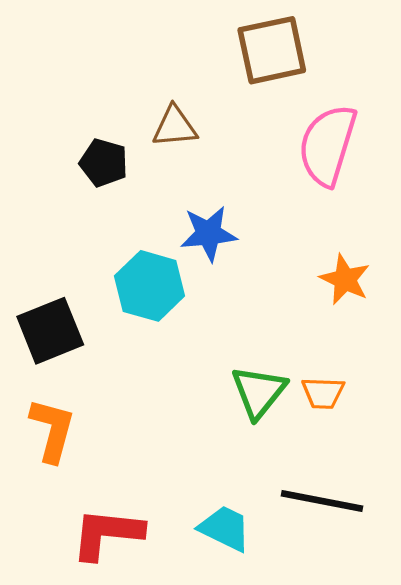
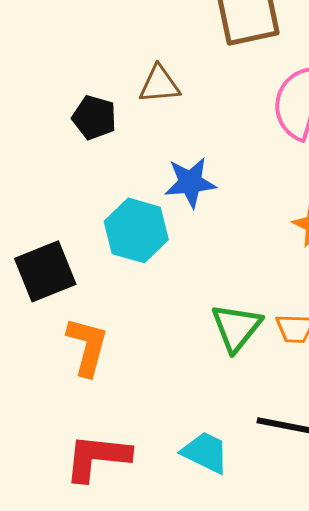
orange L-shape: (52, 430) -> (87, 346), moved

